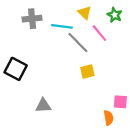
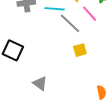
gray triangle: (43, 106) -> (40, 83), turned 42

